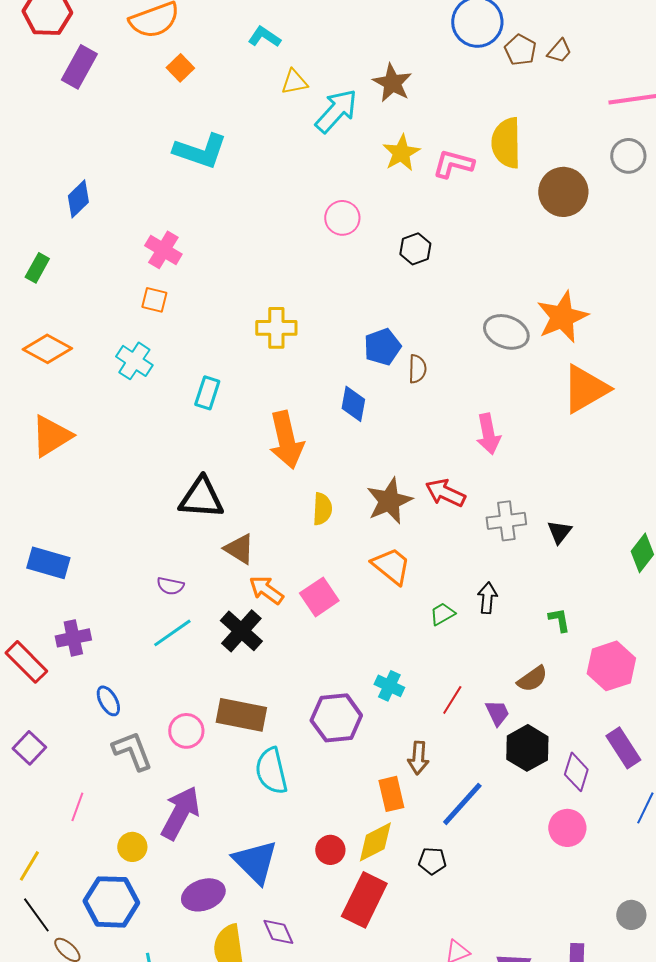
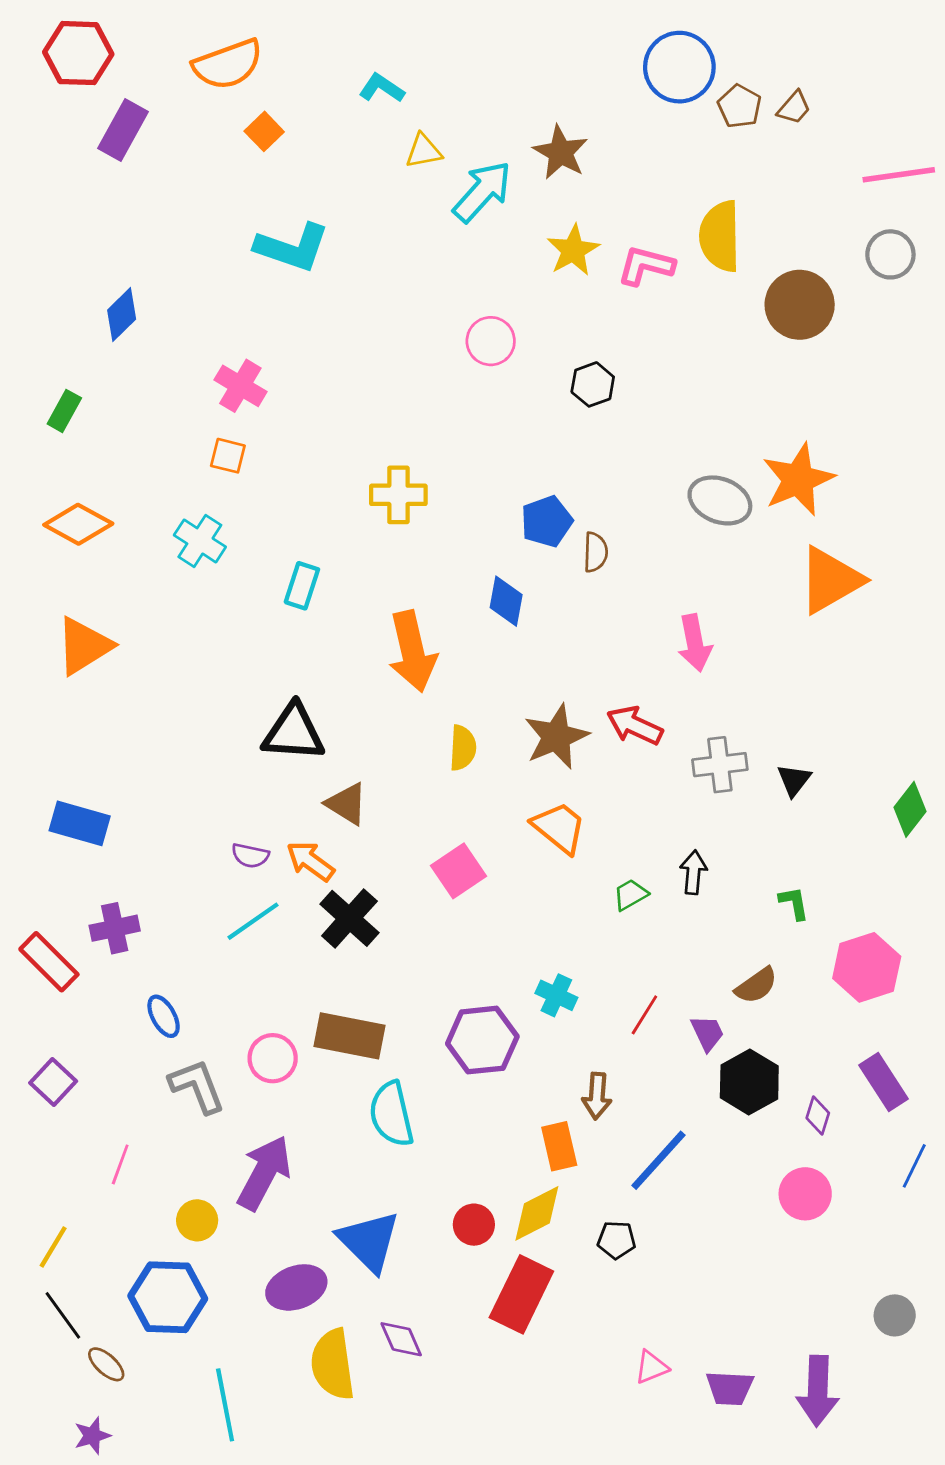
orange arrow: (266, 590) -> (310, 861), moved
purple diamond: (576, 772) -> (818, 1116), size x0.7

